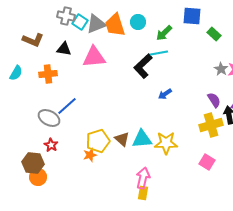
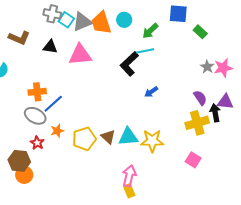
orange cross: (48, 74) -> (37, 92), moved
orange star: (90, 155) -> (57, 131), moved
yellow rectangle: (143, 193) -> (129, 191), turned -32

